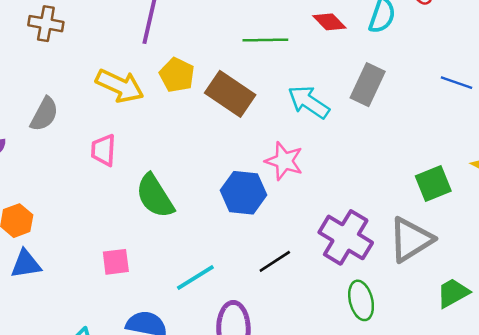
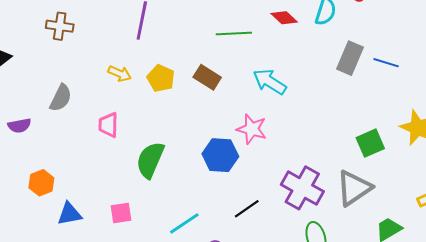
yellow pentagon: (177, 75) -> (161, 78), moved
gray rectangle: (368, 85) -> (350, 58), moved
yellow arrow: (120, 86) -> (120, 74), size x0.6
brown rectangle: (230, 94) -> (207, 77), size x0.7
green semicircle: (155, 196) -> (150, 160), turned 57
blue triangle: (26, 264) -> (70, 214), moved

